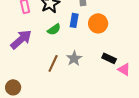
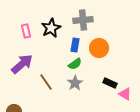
green semicircle: (54, 29) -> (75, 64), moved
brown line: (53, 63) -> (46, 82), moved, turned -60

